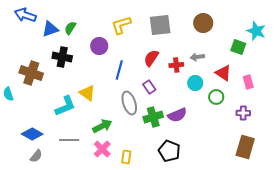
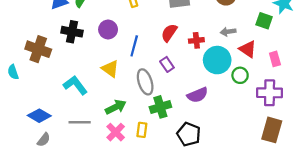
purple circle: (99, 46) -> (108, 29), moved
gray arrow: (197, 57) -> (228, 32), moved
cyan circle: (195, 83) -> (217, 60), size x1.6
yellow triangle: (87, 93) -> (110, 69), moved
cyan L-shape: (65, 106) -> (75, 85), turned -105
purple cross: (243, 113) -> (270, 93), size x1.6
green cross: (153, 117) -> (160, 107), moved
yellow rectangle: (126, 157) -> (142, 130), moved

